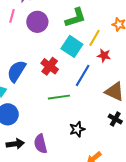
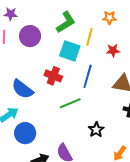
red star: (104, 56) -> (113, 50), moved
blue semicircle: (16, 71) -> (23, 89), turned -70

